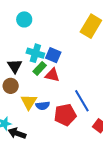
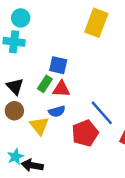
cyan circle: (24, 19) -> (21, 18), moved
cyan cross: (35, 53) -> (14, 42), moved
blue semicircle: (43, 106) -> (57, 111), moved

